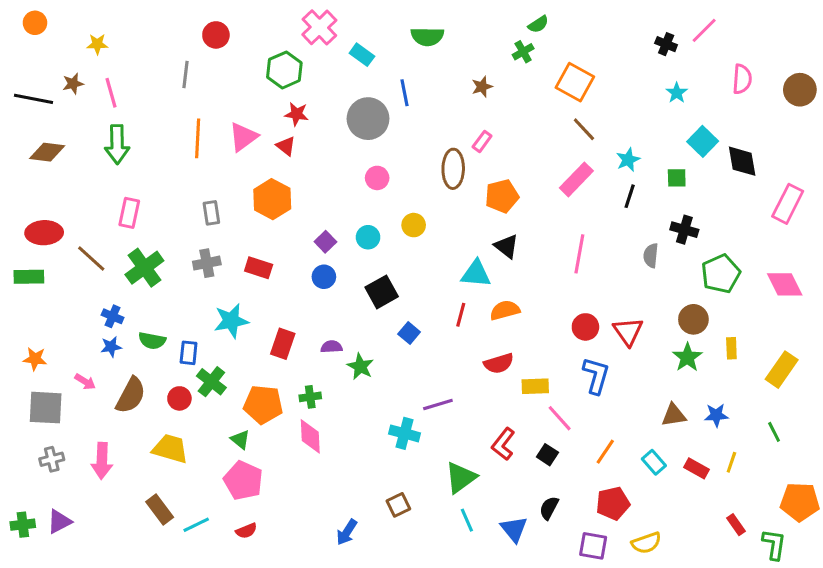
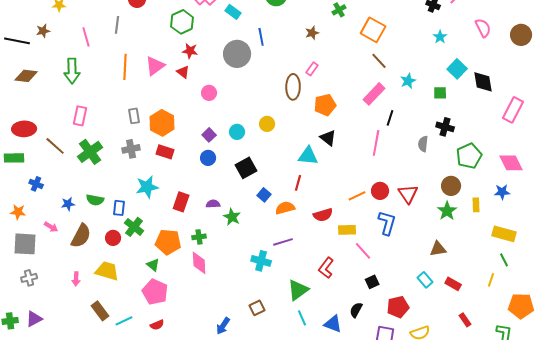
pink semicircle: (742, 79) -> (483, 28), turned -30
pink line: (111, 93) -> (86, 37), moved
pink circle: (377, 178) -> (209, 93), moved
black line: (630, 196) -> (390, 118), moved
orange hexagon: (272, 199) -> (162, 123), moved
orange semicircle: (505, 310) -> (285, 208), moved
blue cross: (113, 316) -> (36, 184), moved
yellow rectangle: (782, 370) -> (504, 234), moved, turned 70
blue star: (716, 415) -> (502, 192), moved
orange line: (605, 452) -> (357, 196), moved, turned 30
black square: (547, 455) -> (372, 282), moved, turned 32
pink arrow: (102, 461) -> (76, 279), moved, size x0.6
yellow line: (731, 462) -> (491, 280), moved
red rectangle: (736, 525) -> (465, 320), moved
blue triangle: (514, 529) -> (333, 324), turned -30

